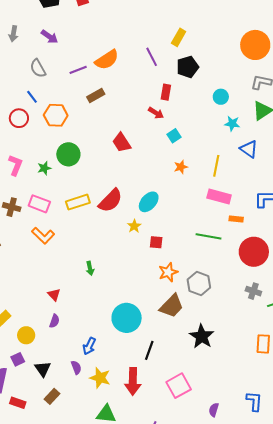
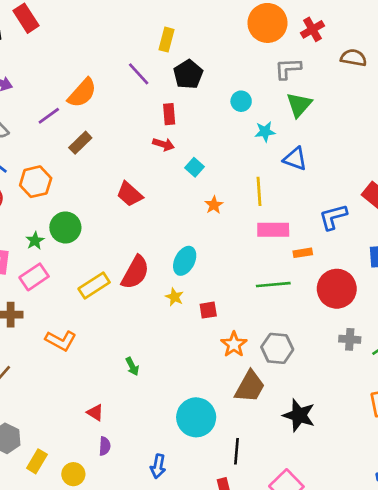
green star: (44, 168) -> (35, 241), moved
pink rectangle: (39, 204) -> (34, 277), moved, turned -40

